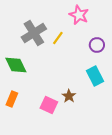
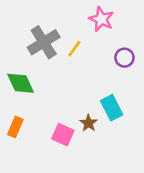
cyan rectangle: (95, 76) -> (112, 108), moved

